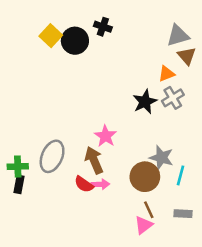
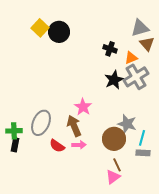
black cross: (103, 27) -> (110, 49), moved
gray cross: (173, 98) -> (136, 77), size x1.4
red semicircle: (84, 184) -> (57, 146), moved
gray rectangle: (183, 214) -> (143, 153), moved

